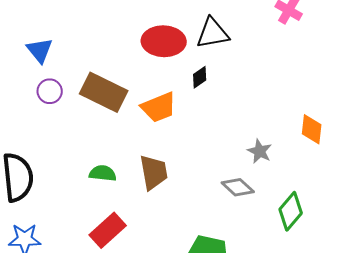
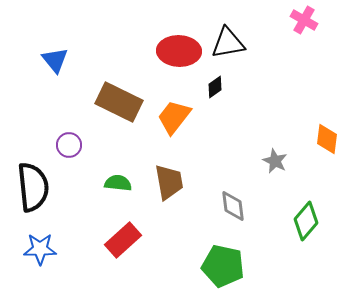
purple circle: (50, 91) -> (69, 145), moved
orange trapezoid: (159, 107) -> (174, 117), turned 150
gray diamond: (238, 187) -> (233, 206), moved, turned 40

